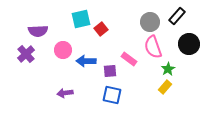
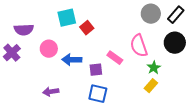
black rectangle: (177, 16) -> (176, 15), moved
gray circle: (150, 22) -> (151, 14), moved

